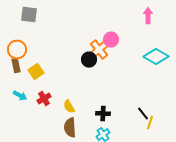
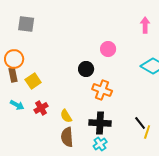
orange cross: (99, 50) -> (102, 90), moved, turned -30
black cross: (103, 114) -> (100, 123), size x1.5

